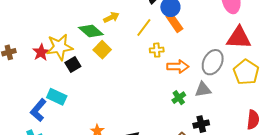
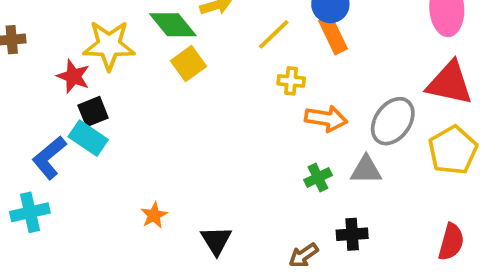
red star: (41, 52) -> (73, 76), moved, turned -30
black square: (73, 64) -> (93, 112), moved

